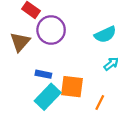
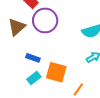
cyan rectangle: (48, 97) -> (34, 78), size x0.6

